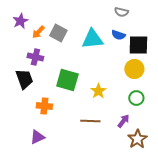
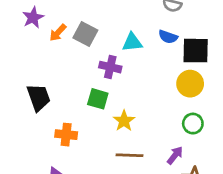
cyan triangle: (92, 39) -> (132, 42), size x0.7
purple cross: (35, 57) -> (110, 67), moved
green square: (67, 80) -> (98, 99), size x0.7
yellow star: (98, 91) -> (124, 121), moved

